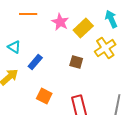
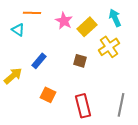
cyan triangle: (14, 47) -> (18, 30), moved

